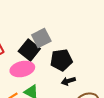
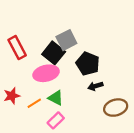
black pentagon: (61, 60) -> (88, 64), turned 30

